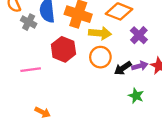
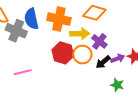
gray cross: (29, 22) -> (16, 31), size x1.5
purple cross: (139, 35) -> (99, 41), moved
red hexagon: (63, 49) -> (63, 53), moved

